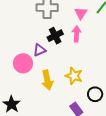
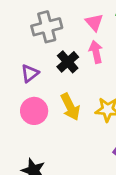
purple triangle: (40, 50) -> (30, 73), moved
yellow arrow: (47, 80) -> (70, 107), moved

